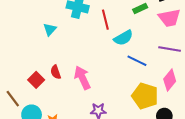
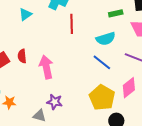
red line: (105, 20) -> (72, 24), moved
cyan semicircle: (123, 38) -> (106, 39), moved

